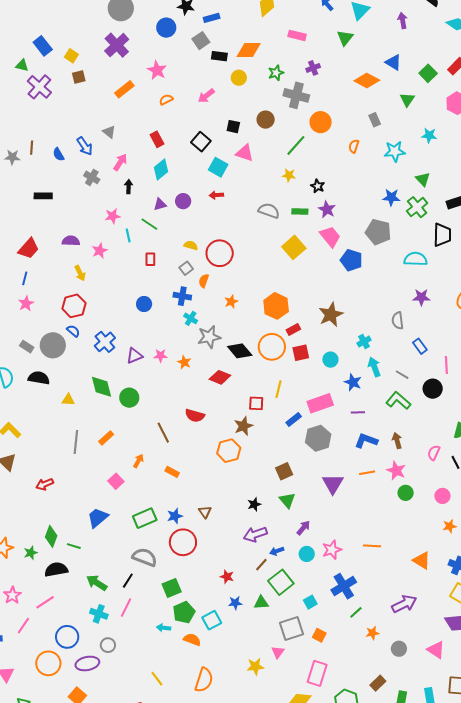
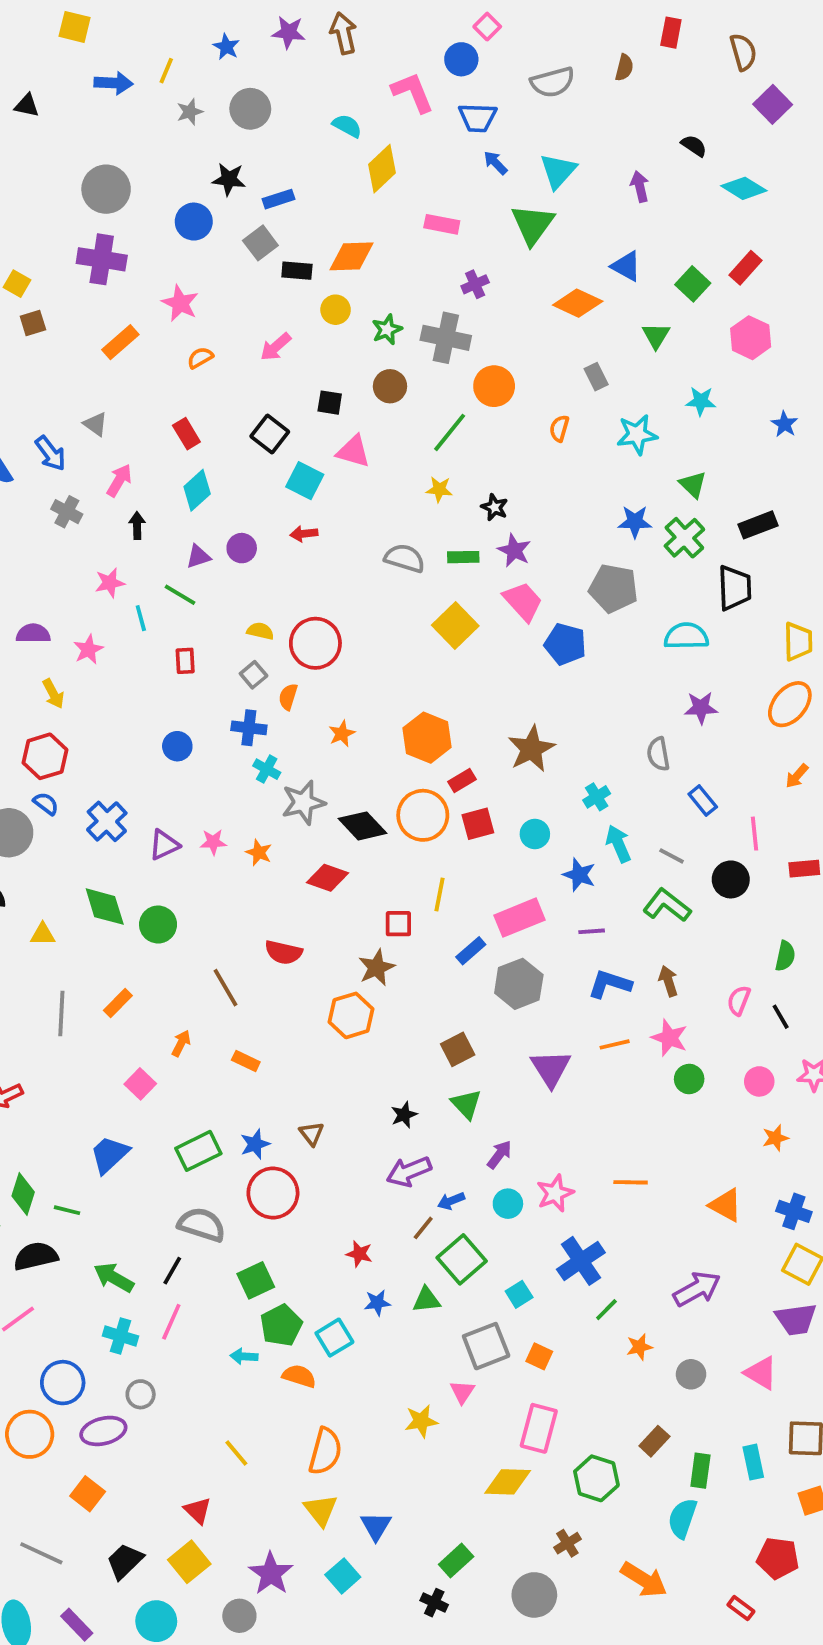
green triangle: (345, 38) -> (533, 225), size x1.4
purple cross: (117, 45) -> (102, 259), turned -35
green star: (276, 73) -> (387, 330), moved

